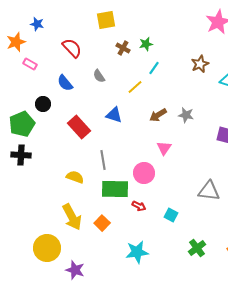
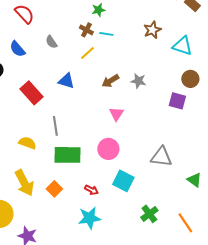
brown cross: (123, 48) -> (86, 30), moved
cyan line: (154, 68) -> (106, 34), turned 64
pink circle: (144, 173) -> (108, 149), moved
red arrow: (139, 206) -> (91, 190), moved
cyan square: (171, 215) -> (123, 181), size x1.5

